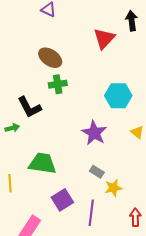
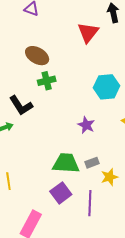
purple star: (94, 133) -> (86, 125), size x0.7
green trapezoid: (42, 163) -> (66, 163), moved
gray rectangle: (97, 172) -> (92, 163), turned -48

